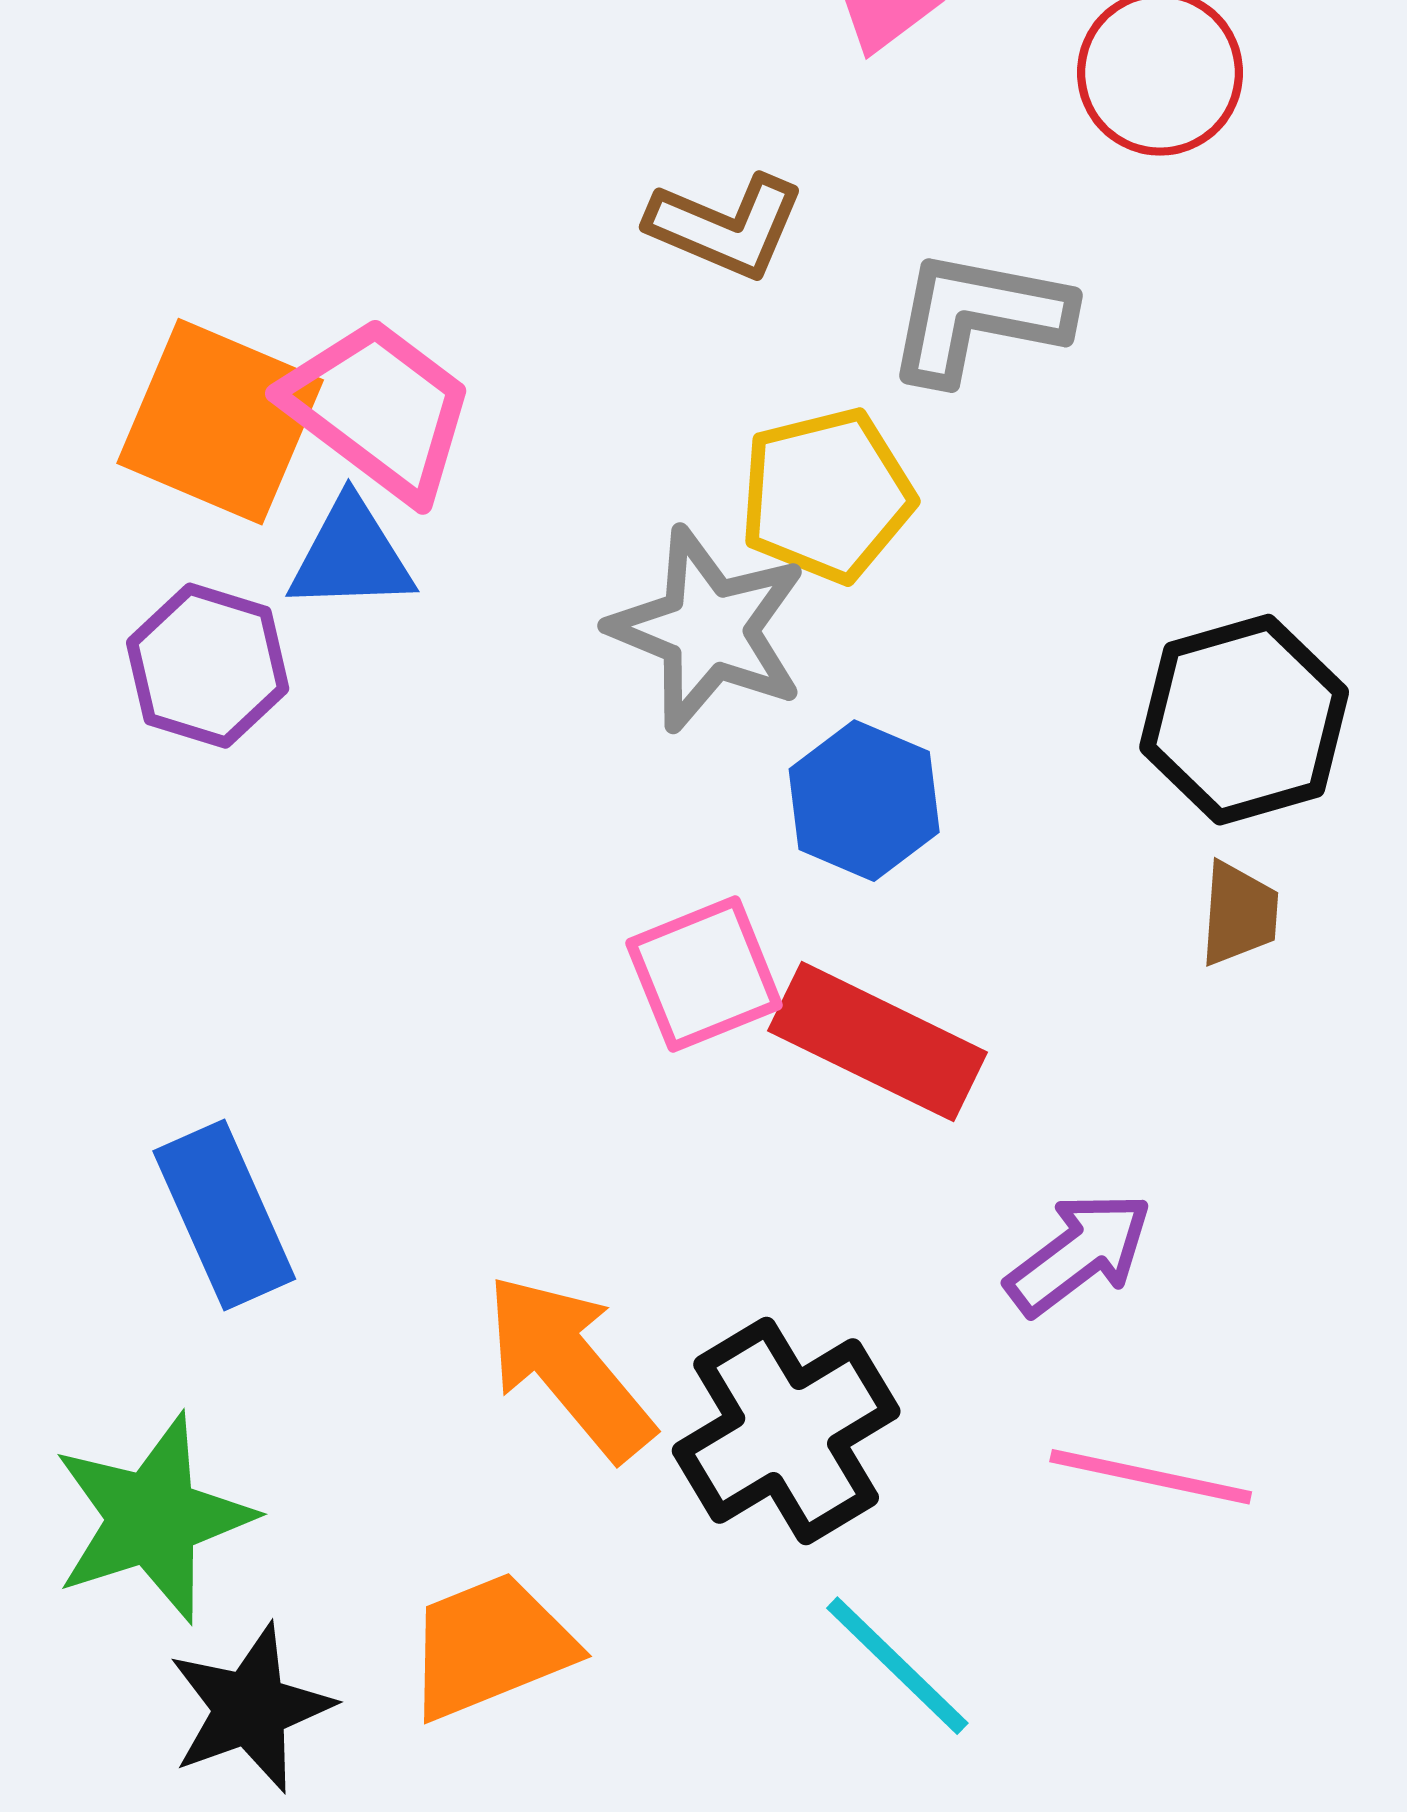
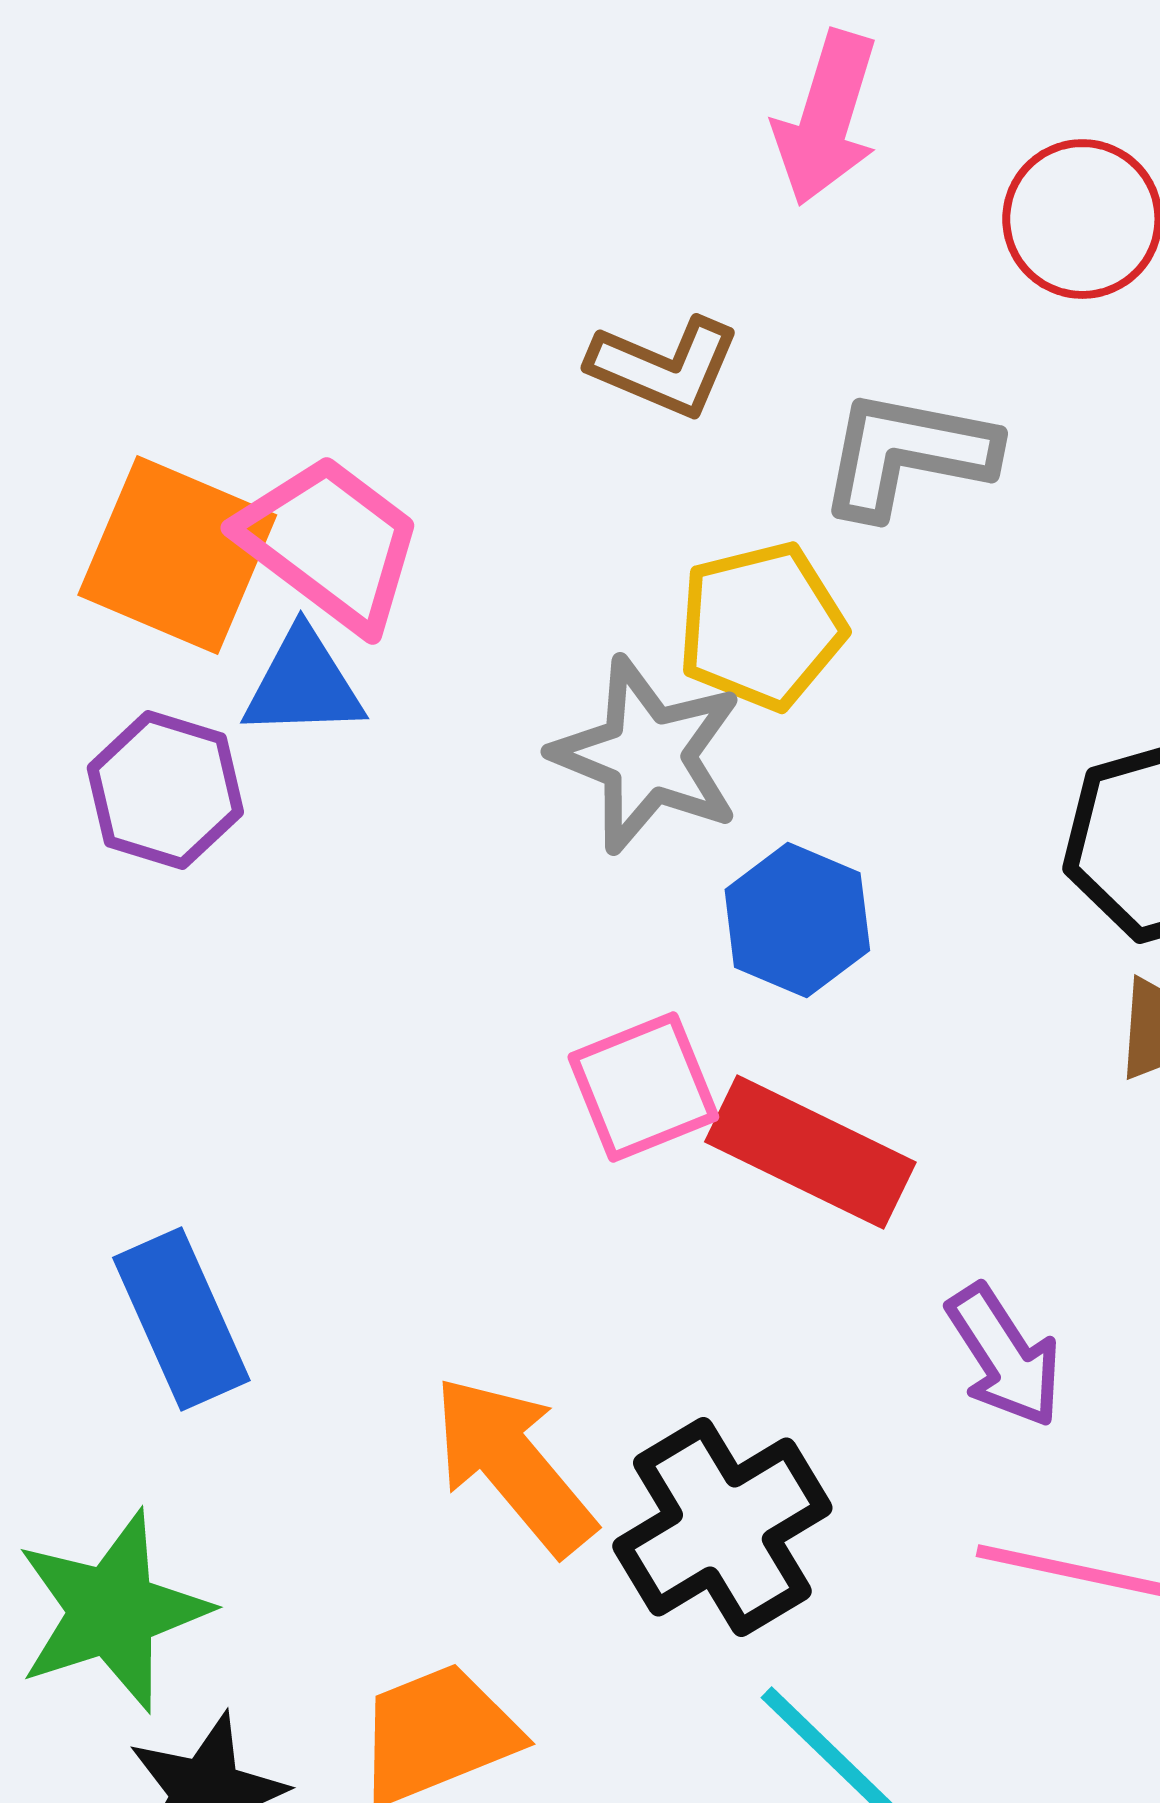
purple arrow: (1079, 1253) -> (1004, 1356), turned 94

